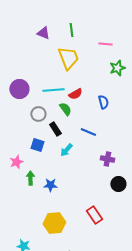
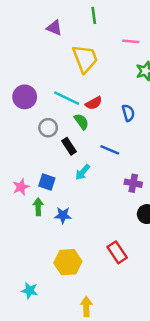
green line: (71, 30) -> (94, 15), moved
cyan line: (53, 90) -> (67, 98), turned 30
blue square: (37, 145) -> (47, 182), moved

